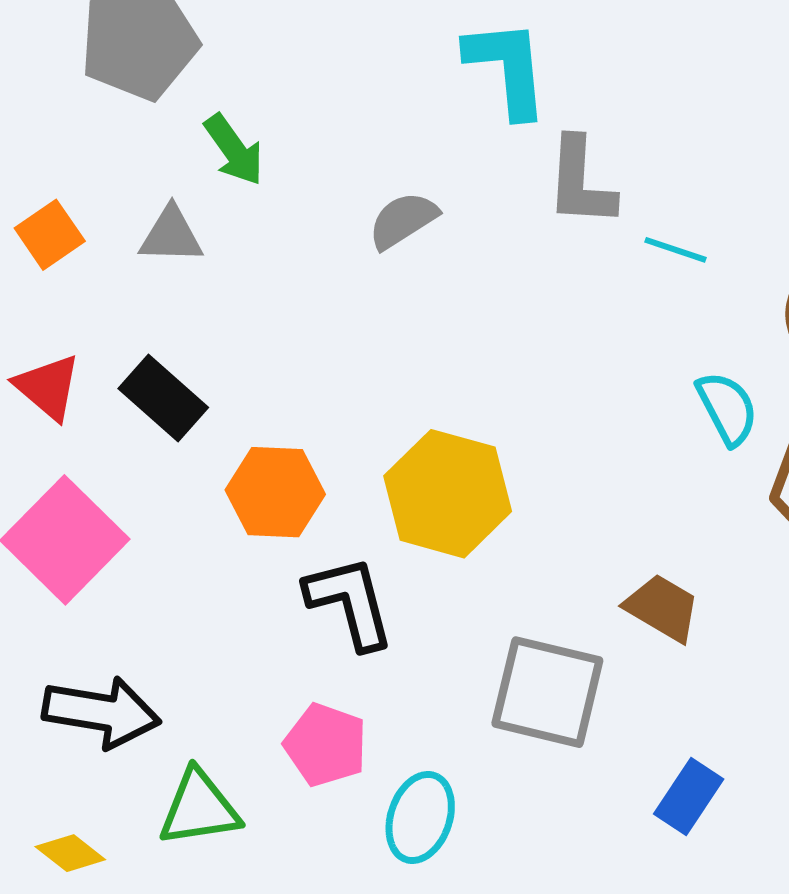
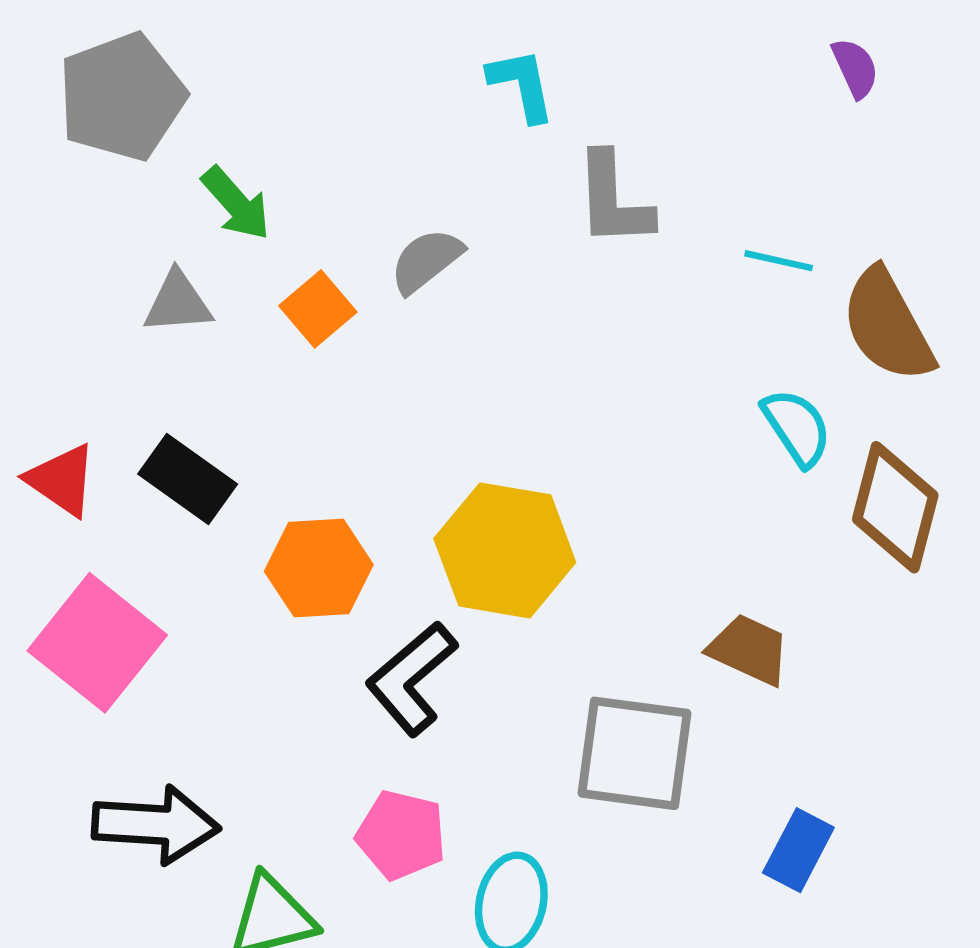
cyan L-shape: (507, 68) -> (522, 85), size x0.7
orange square: (50, 235) -> (318, 309), moved
cyan line: (675, 250) -> (779, 261), moved
black L-shape: (350, 602) -> (411, 678), turned -110

